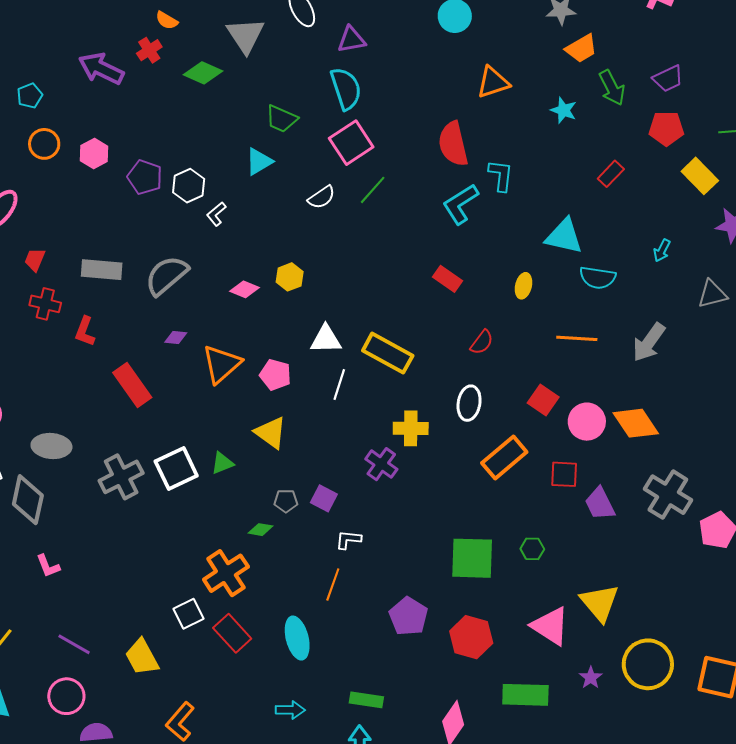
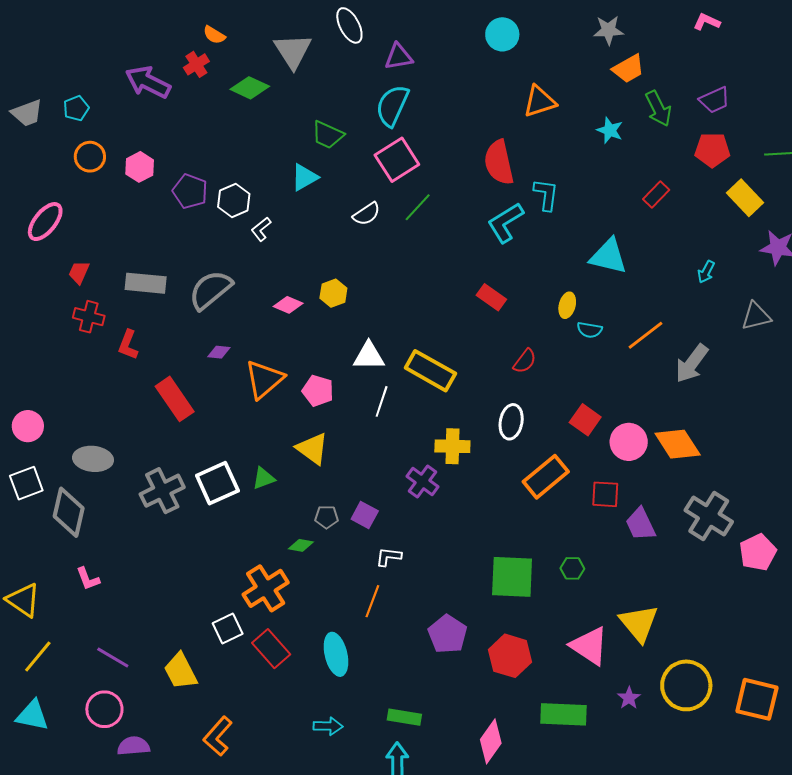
cyan semicircle: (346, 89) -> (392, 106), turned -138
cyan semicircle: (598, 278) -> (590, 330), moved, size x0.7
orange line: (577, 338) -> (645, 335), moved, turned -42

